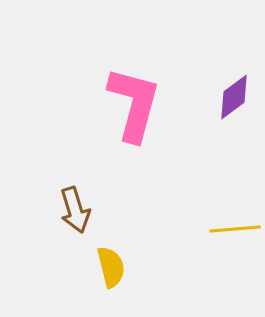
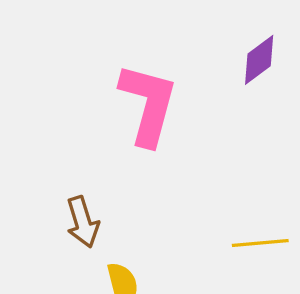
purple diamond: (234, 97) -> (259, 60), moved

